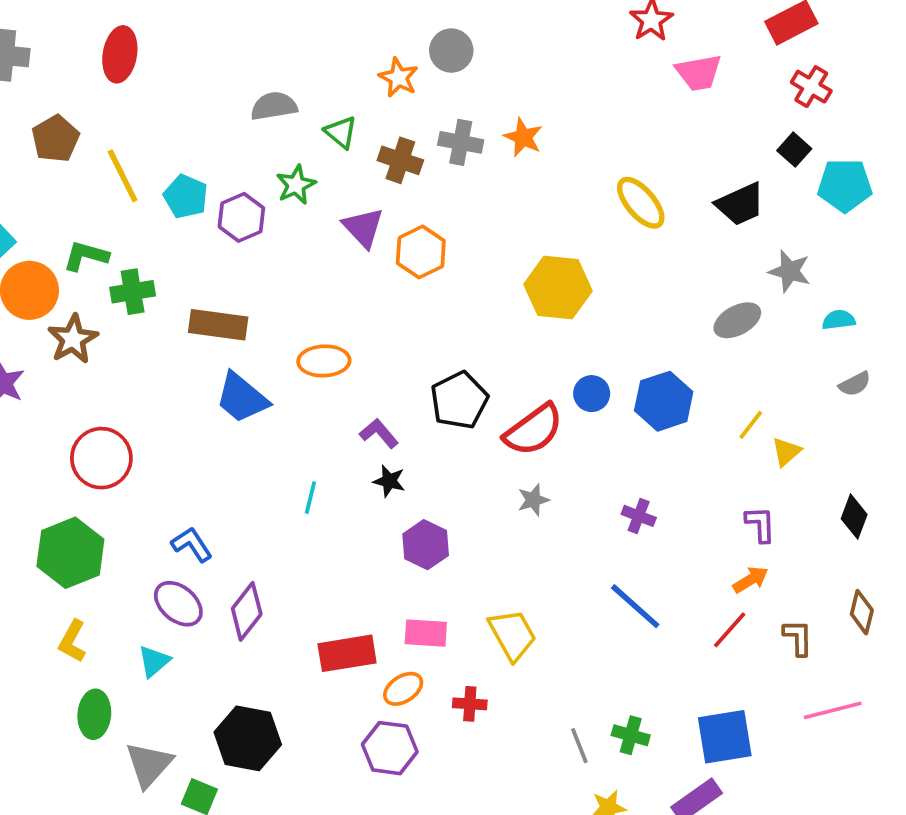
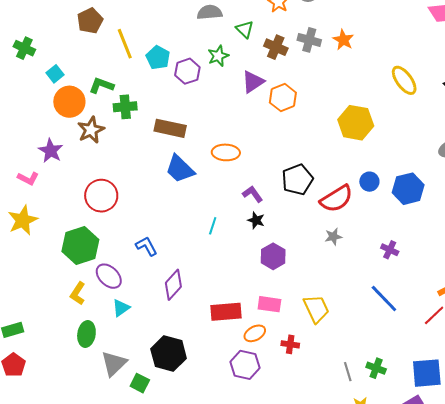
purple triangle: (363, 227) -> (253, 82), turned 35
purple ellipse: (178, 604) -> (109, 276), moved

